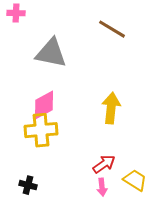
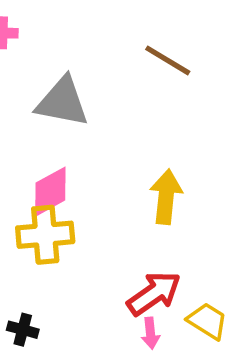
red arrow: (104, 164) -> (154, 293), size x1.4

